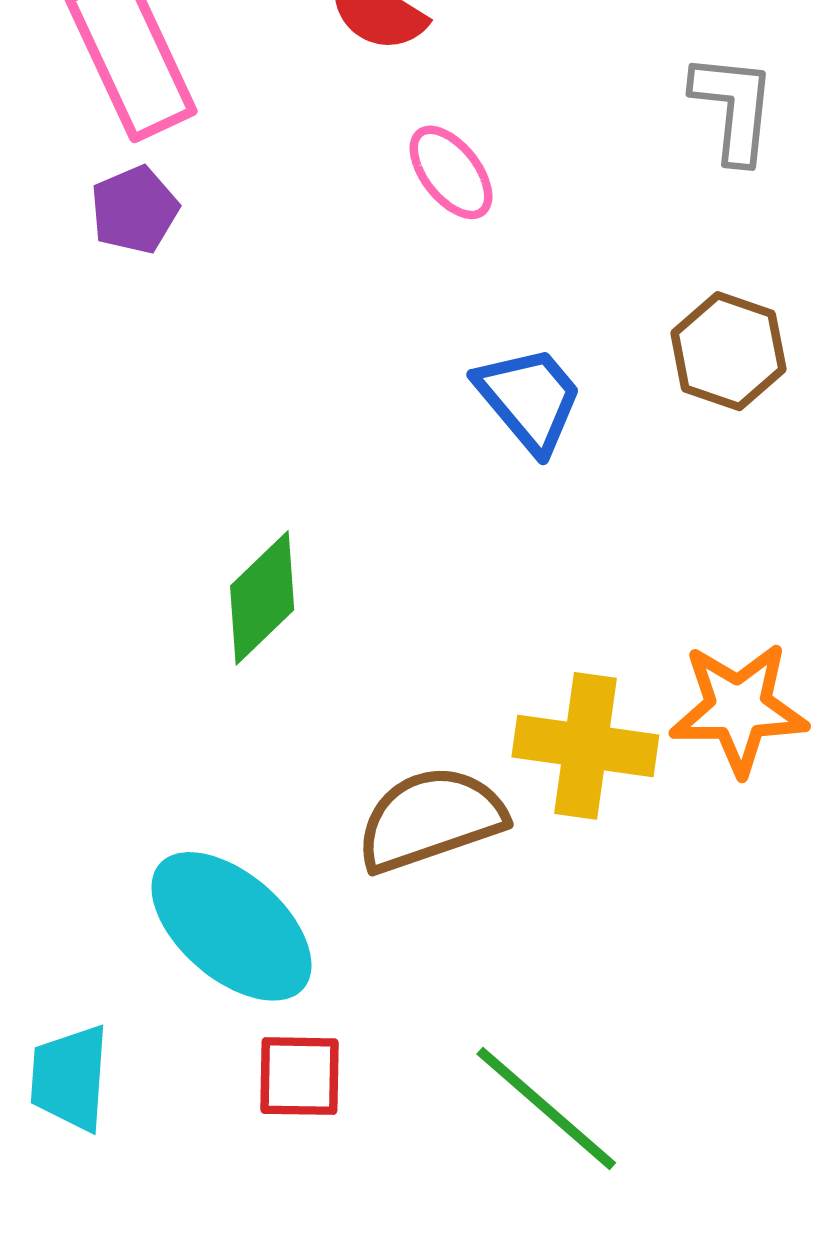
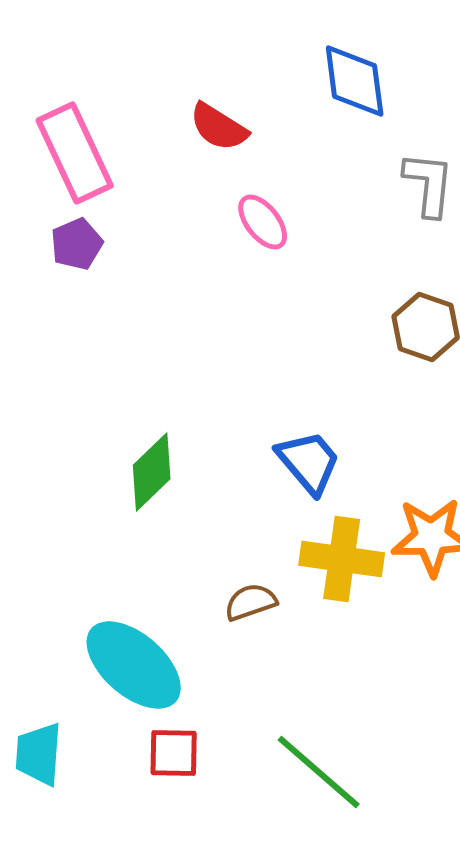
blue trapezoid: (529, 399) -> (309, 462), moved
brown semicircle: (431, 819) -> (251, 602), size x0.6

